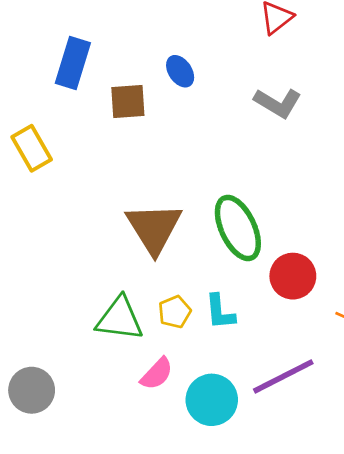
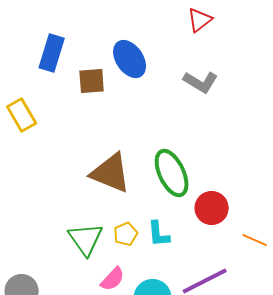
blue ellipse: (180, 71) -> (130, 59), size x1.6
brown triangle: (154, 228) -> (111, 173), turned -36
green triangle: (120, 319) -> (86, 239), turned 48

